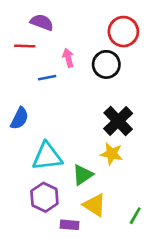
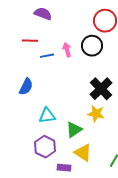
red line: (25, 46) -> (30, 41), moved
pink arrow: (68, 58) -> (67, 50), moved
cyan triangle: (47, 156) -> (47, 116), size x0.7

